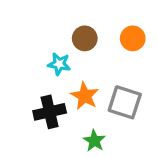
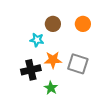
orange star: (85, 96) -> (53, 60), turned -30
green star: (94, 141) -> (51, 88), moved

